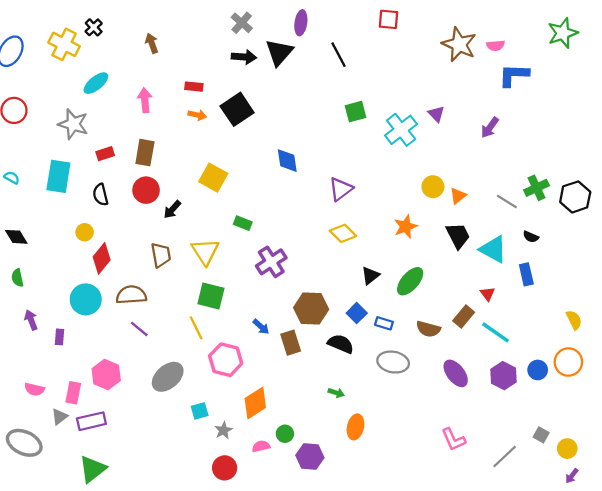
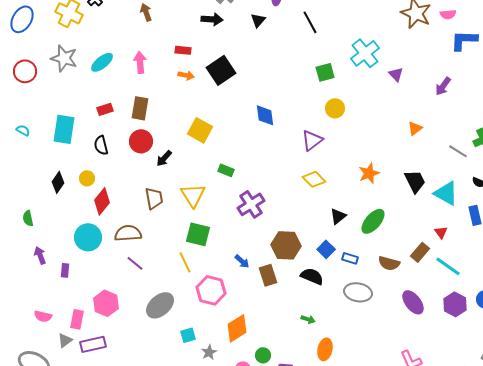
black triangle: (279, 52) -> (258, 20), size x0.6
black arrow: (244, 57) -> (212, 19), moved
cyan ellipse: (96, 83) -> (102, 62), moved
gray star: (73, 124) -> (64, 58), moved
cyan cross: (401, 130) -> (365, 53), moved
yellow circle: (433, 187) -> (335, 108), moved
orange triangle: (458, 196) -> (415, 128), moved
black diamond: (16, 237) -> (58, 182), moved, turned 65

